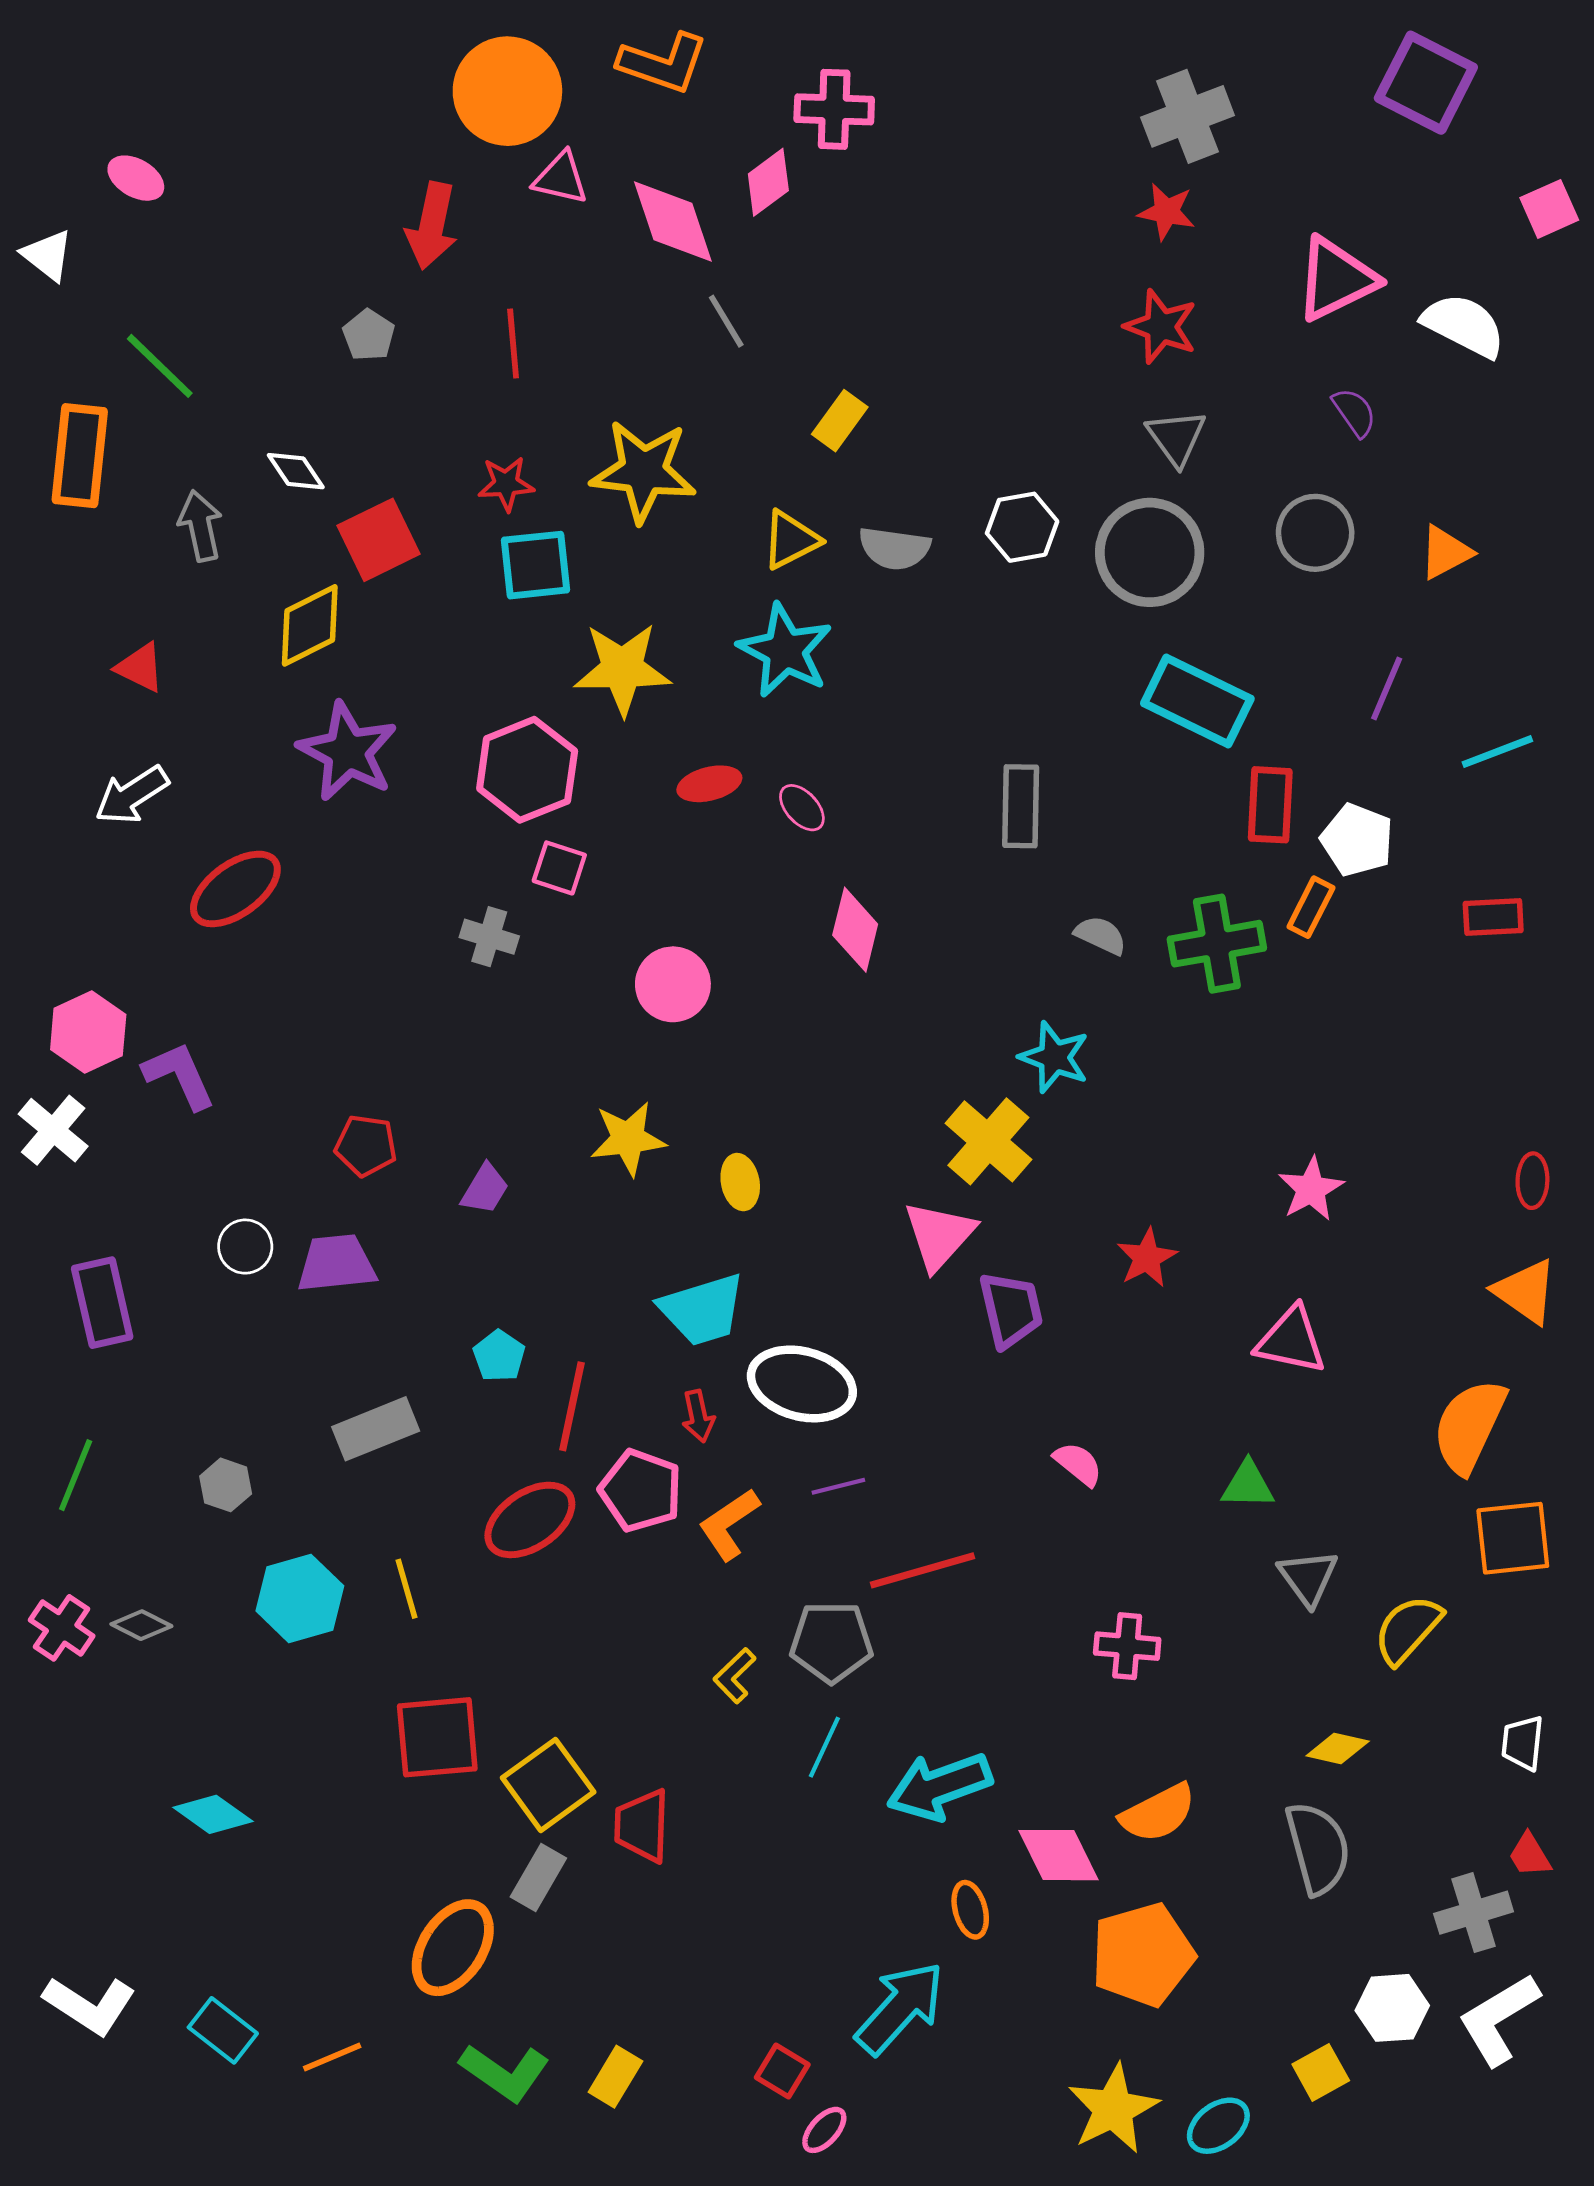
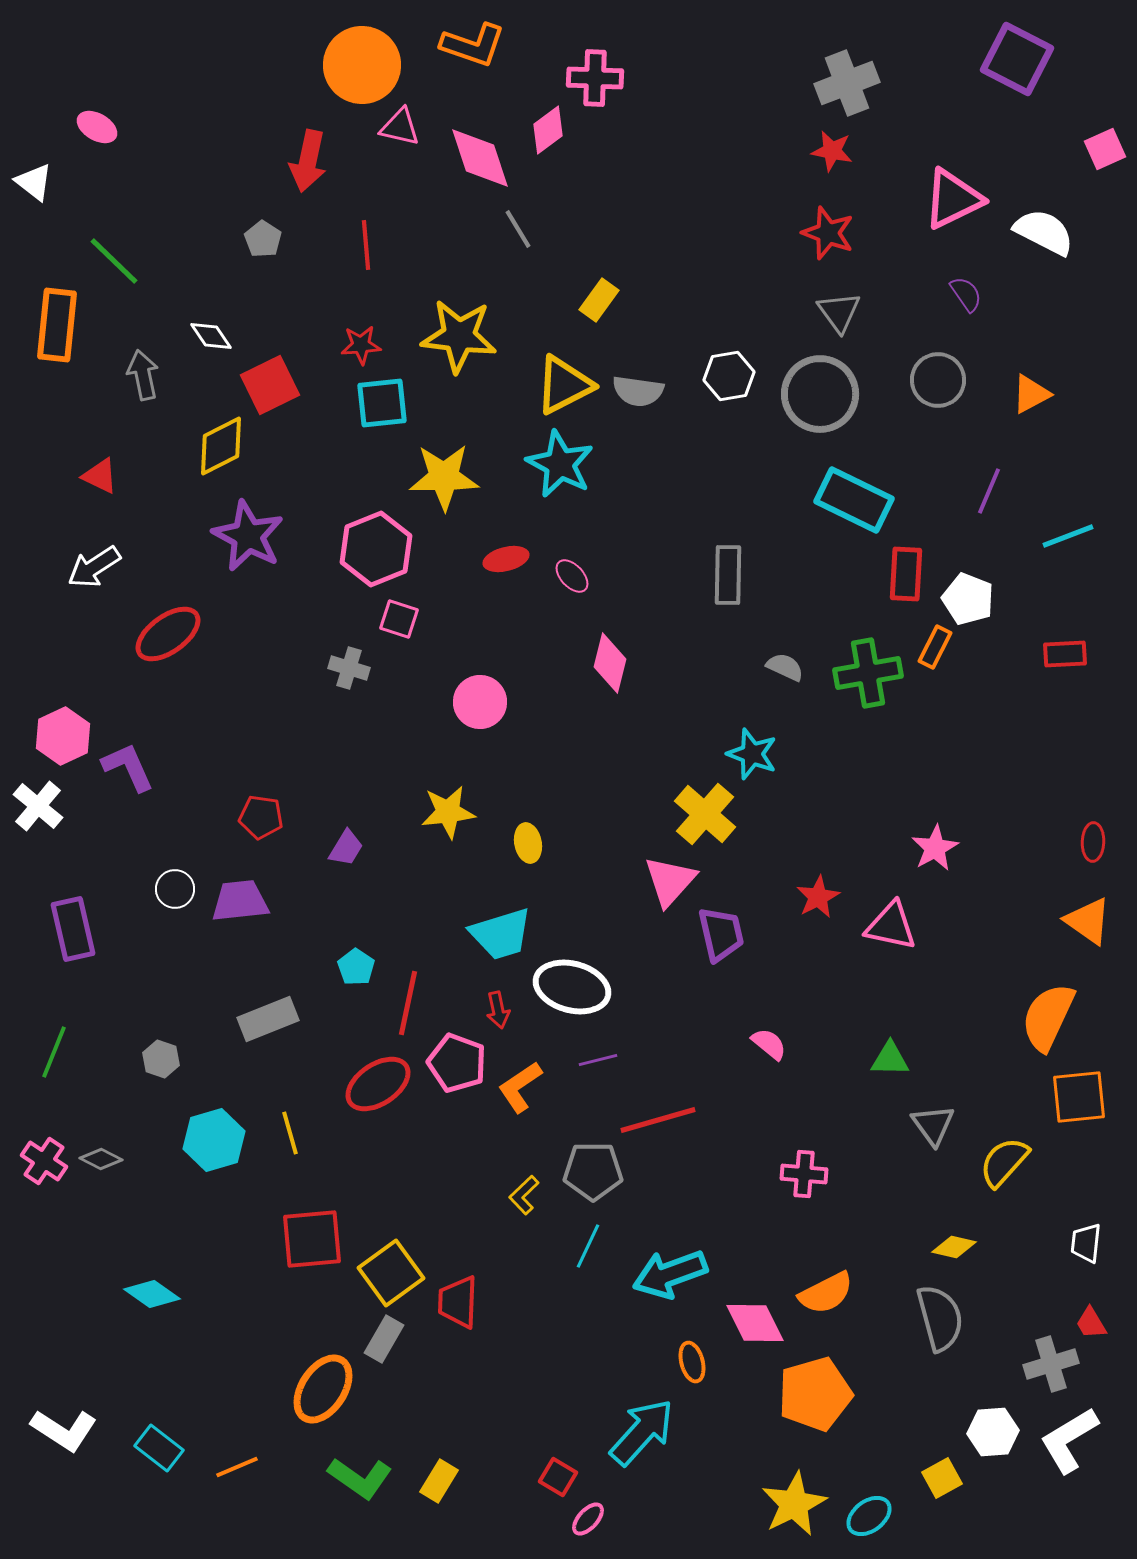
yellow triangle: (791, 540) -> (564, 385), size x1.4
pink triangle: (1291, 1340) -> (891, 926), moved

